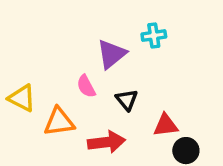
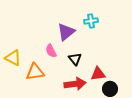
red arrow: (106, 142) -> (75, 84), moved

